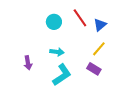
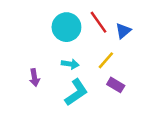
cyan circle: (54, 22) -> (66, 27), size x1.5
yellow line: (99, 49) -> (106, 60), moved

